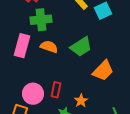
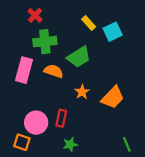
green trapezoid: (81, 47) -> (79, 57), moved
orange star: (81, 101) -> (82, 92), moved

